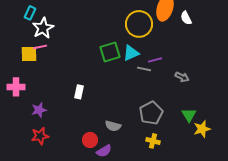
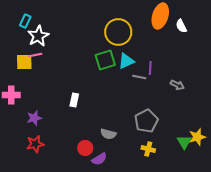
yellow circle: (139, 24) -> (118, 32), moved
purple line: (155, 60) -> (150, 68), turned -72
green triangle: (189, 115) -> (184, 142), moved

